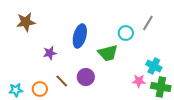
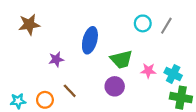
cyan circle: (126, 33) -> (143, 23), moved
purple circle: (86, 77) -> (115, 86), moved
pink star: (139, 81) -> (148, 71), moved

